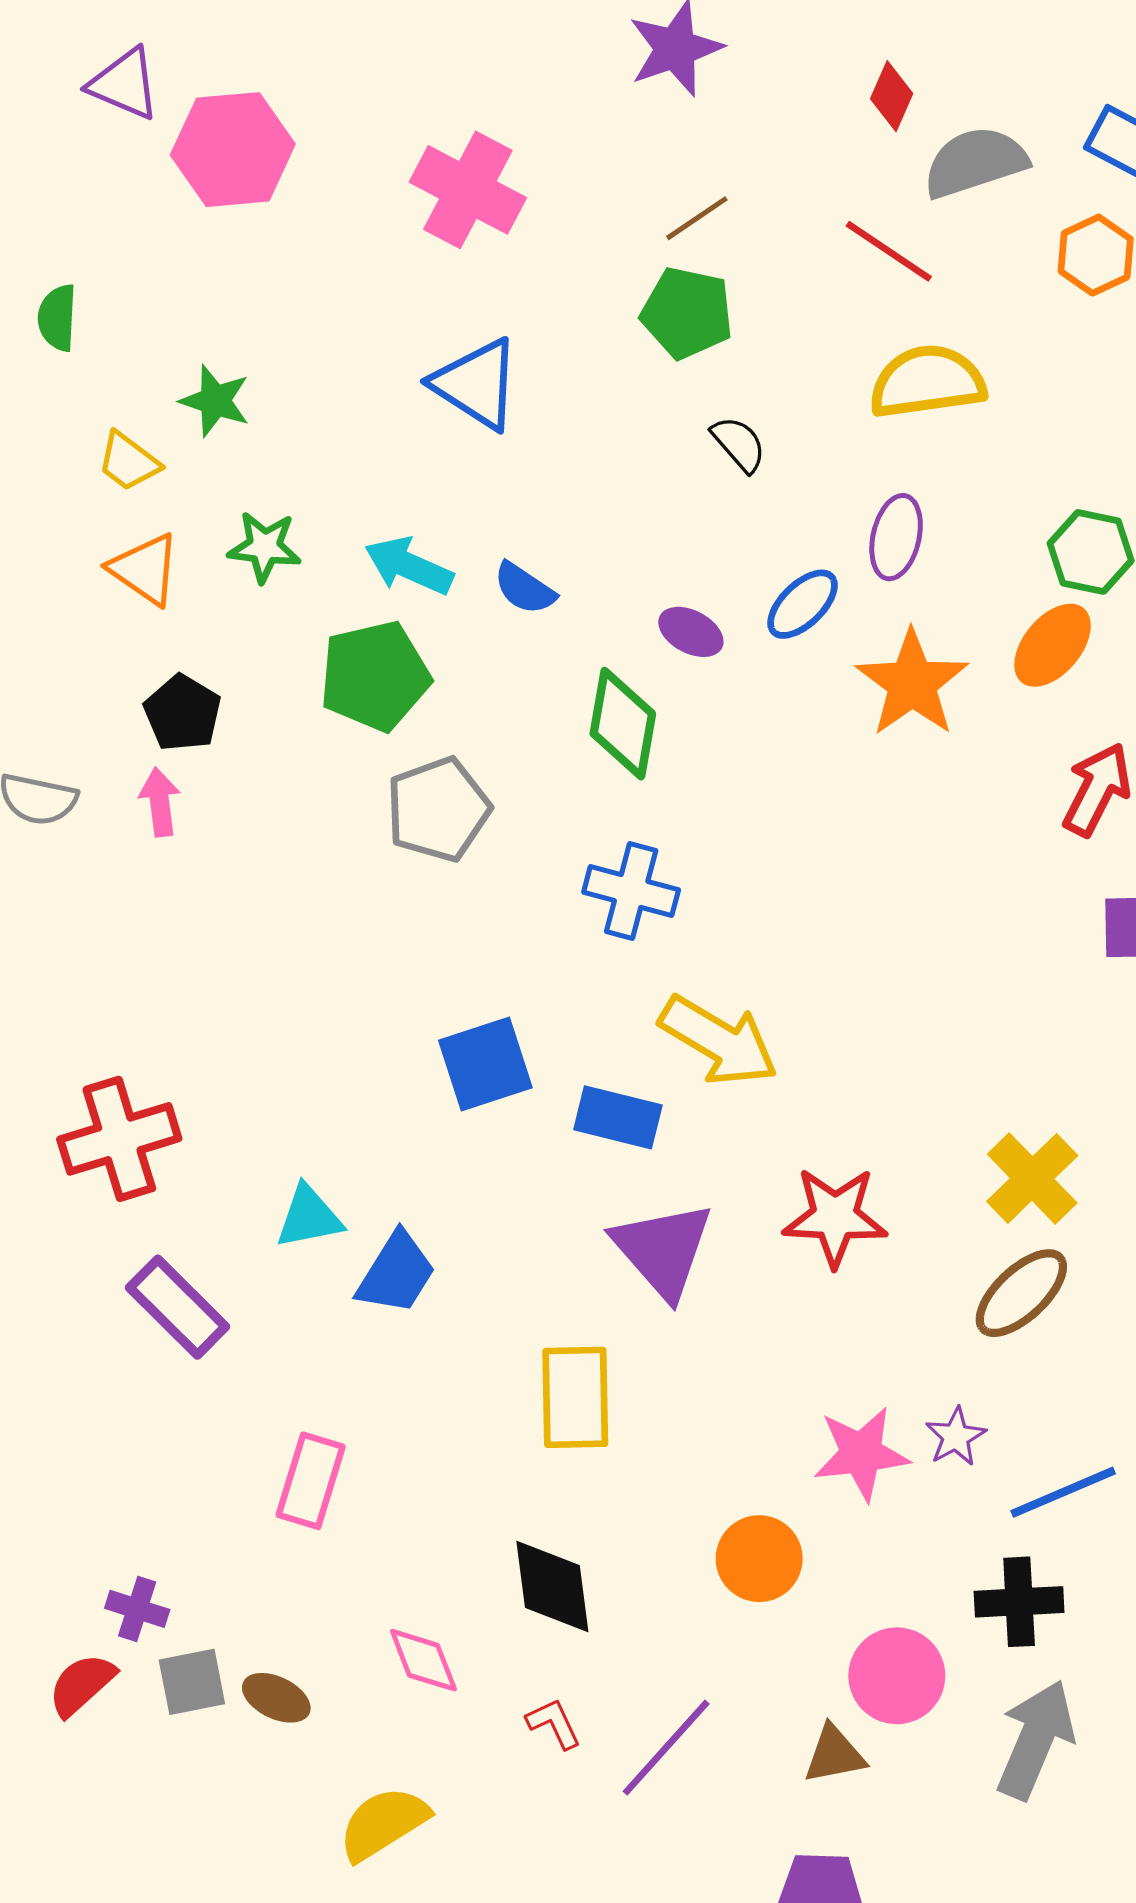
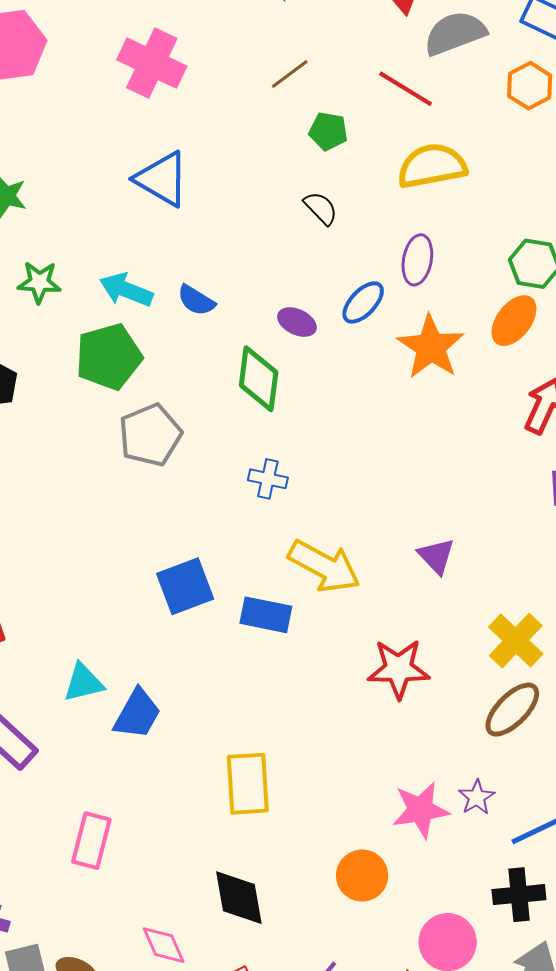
green pentagon: (687, 313) -> (328, 131), moved, size x0.7
blue cross: (631, 891) -> (268, 479), size x0.7
purple triangle: (663, 1250) -> (436, 556), moved, size x0.6

